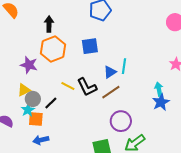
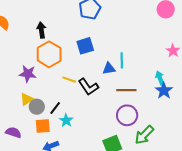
blue triangle: (110, 72) -> (109, 68), turned 32
yellow line: (68, 86) -> (69, 80), moved
brown line: (111, 92) -> (126, 90), moved, turned 42
cyan star: (28, 110) -> (66, 120), moved

